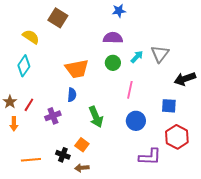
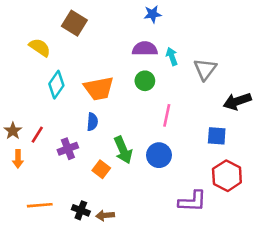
cyan arrow: (137, 57) -> (172, 56), moved, turned -64
cyan diamond: (24, 66) -> (56, 85), moved
blue circle: (136, 121) -> (159, 155), moved
orange square: (82, 145) -> (101, 169), moved
black cross: (63, 155) -> (81, 210), moved

